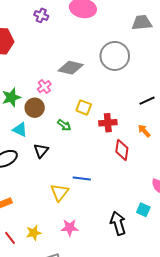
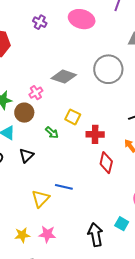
yellow star: (34, 233) -> (22, 235), moved

